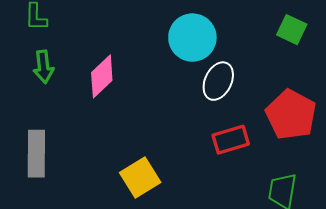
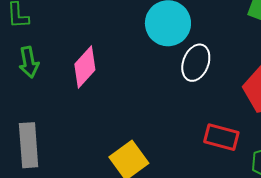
red rectangle: (231, 140) -> (221, 137), moved, turned 36

